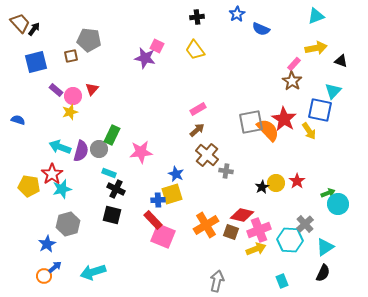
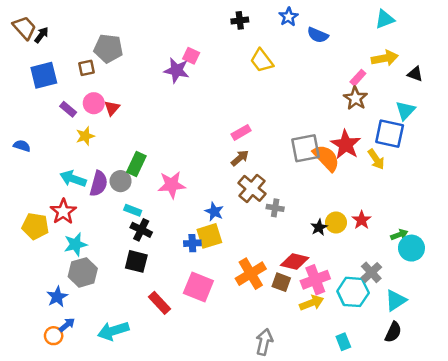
yellow trapezoid: (195, 50) -> (262, 61), moved
pink circle: (73, 96) -> (94, 103), moved
cyan star: (62, 189) -> (75, 244), moved
red rectangle: (153, 220) -> (159, 303), moved

